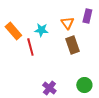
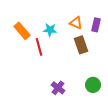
purple rectangle: (87, 16) -> (96, 25), moved
orange triangle: (67, 23) -> (76, 23), turned -32

